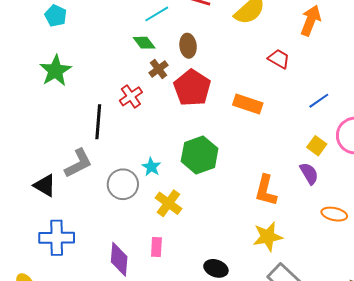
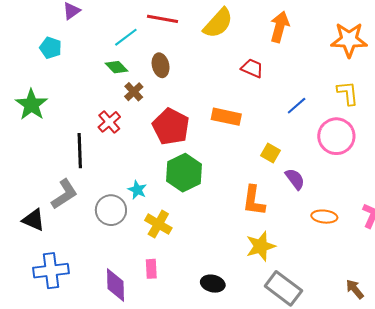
cyan pentagon: (56, 16) -> (51, 48), moved
red pentagon: (192, 88) -> (171, 127), moved
yellow square: (317, 146) -> (271, 153), moved

